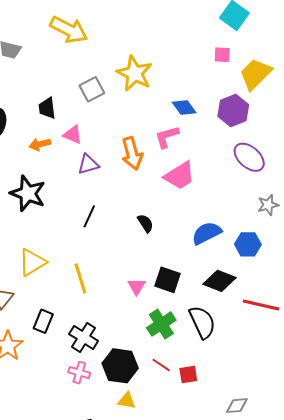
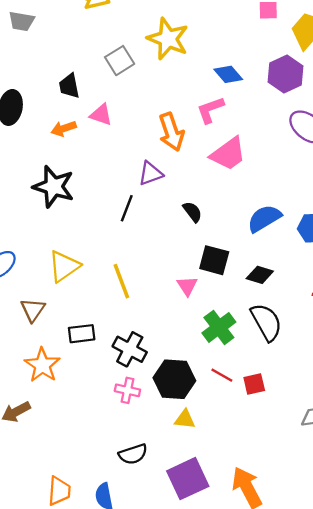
purple triangle: (88, 164) -> (151, 173), moved
black square: (167, 280) -> (214, 260), moved
black diamond: (220, 281) -> (260, 275), moved, size x0.7
black rectangle: (43, 321) -> (82, 334), turned 65

